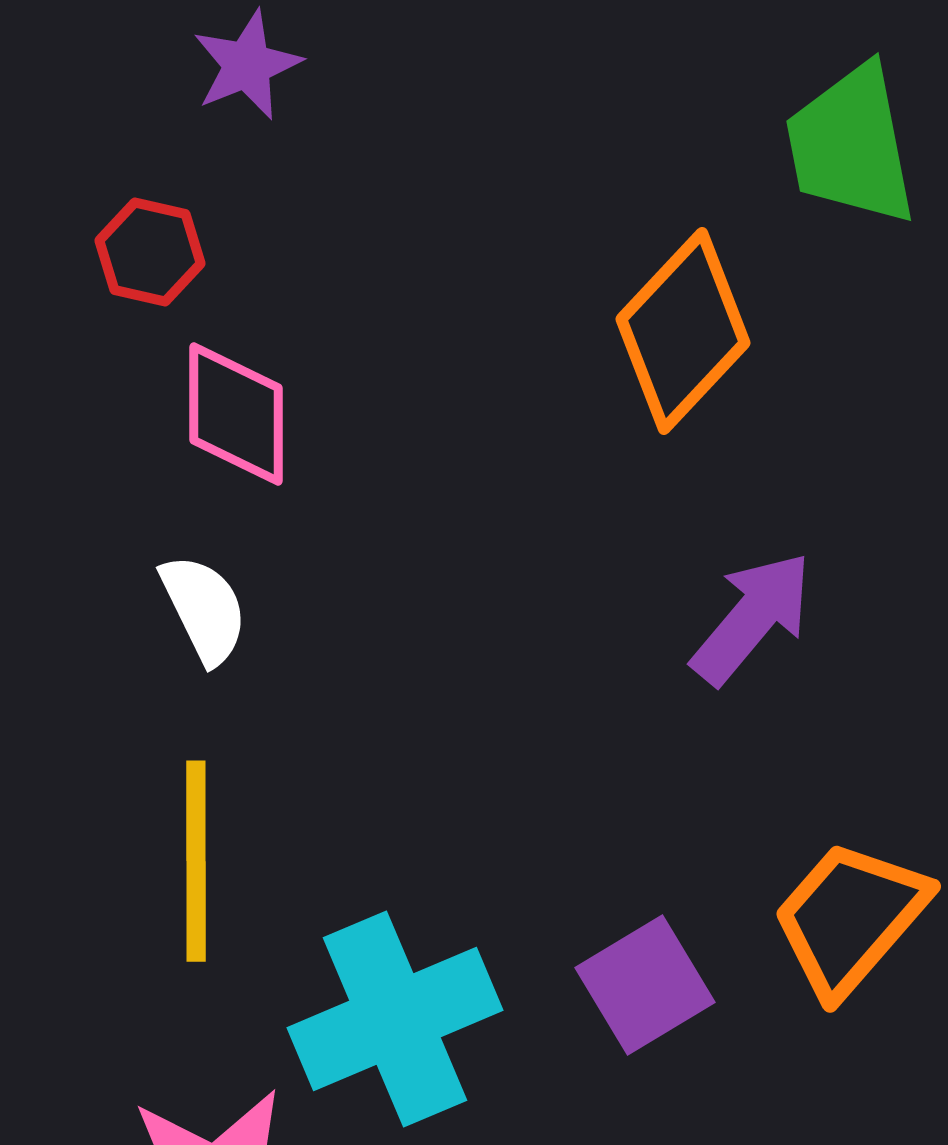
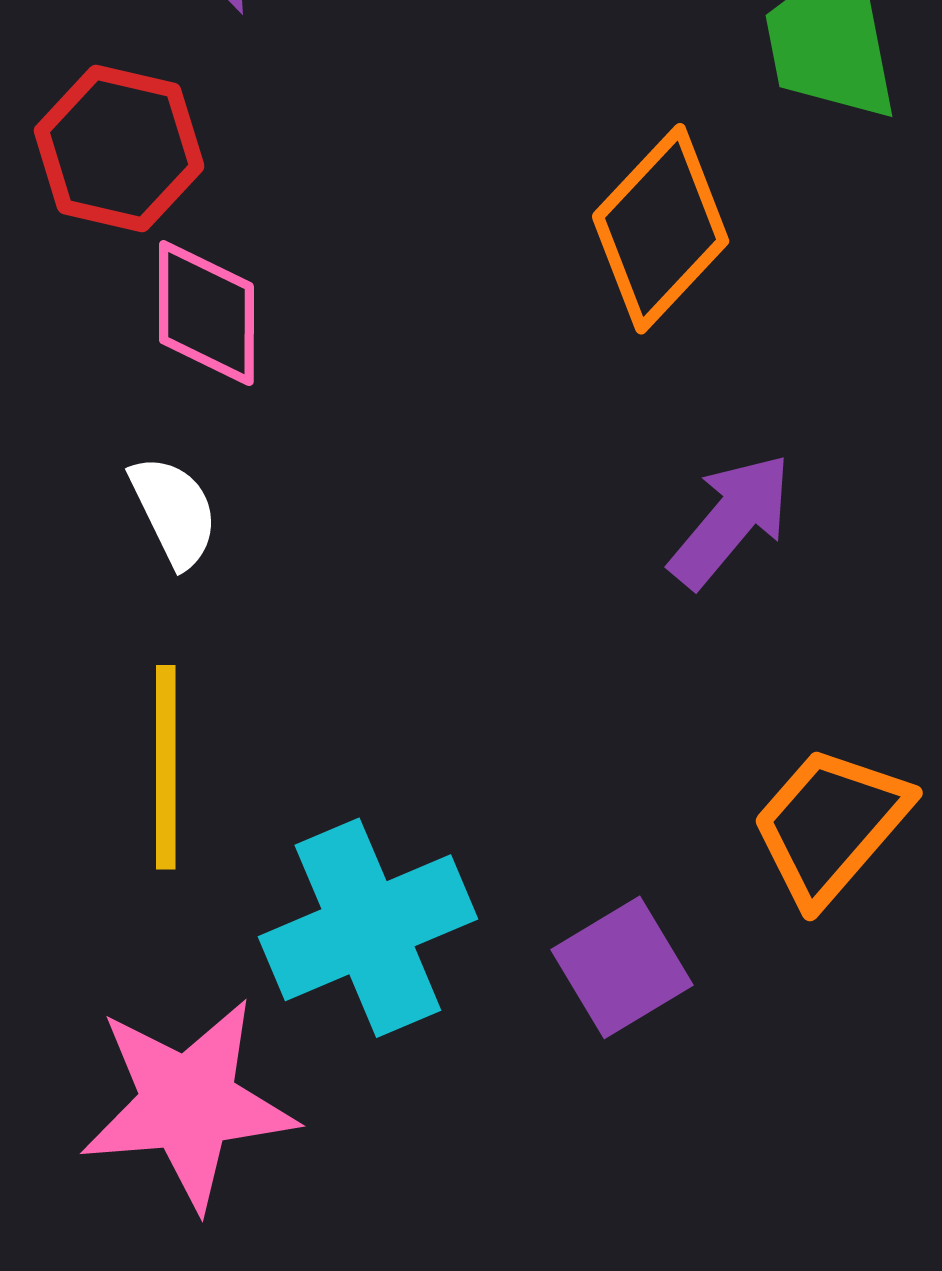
red hexagon: (150, 252) -> (119, 149), size x1.5
purple square: (645, 985) -> (622, 967), moved

